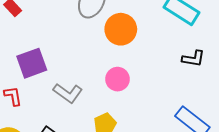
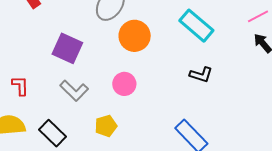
purple square: (32, 63) -> (67, 48), moved, turned 36

